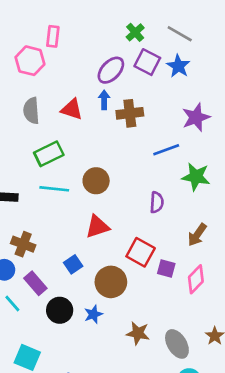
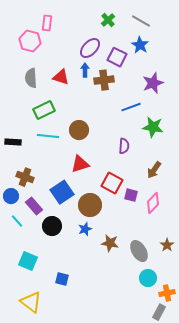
purple square: (147, 62) -> (117, 57), moved
blue square: (73, 264) -> (62, 192), size x1.6
blue star: (93, 314) -> (85, 229), moved

